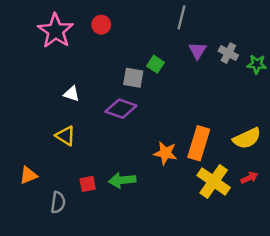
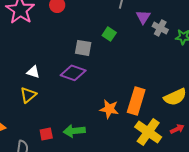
purple triangle: (198, 51) -> (143, 17), moved
green square: (156, 64) -> (109, 34), moved
white triangle: (72, 94) -> (33, 72), moved
yellow triangle: (65, 136) -> (28, 95), turned 48

